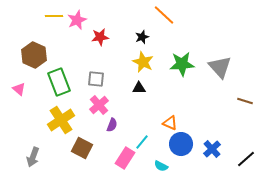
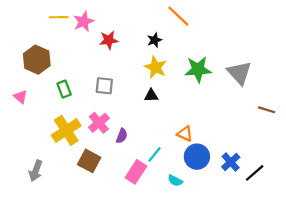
green rectangle: (59, 82) -> (64, 89), size x0.6
pink cross: (99, 105) -> (99, 123), moved
black line: (246, 159) -> (255, 173), moved

